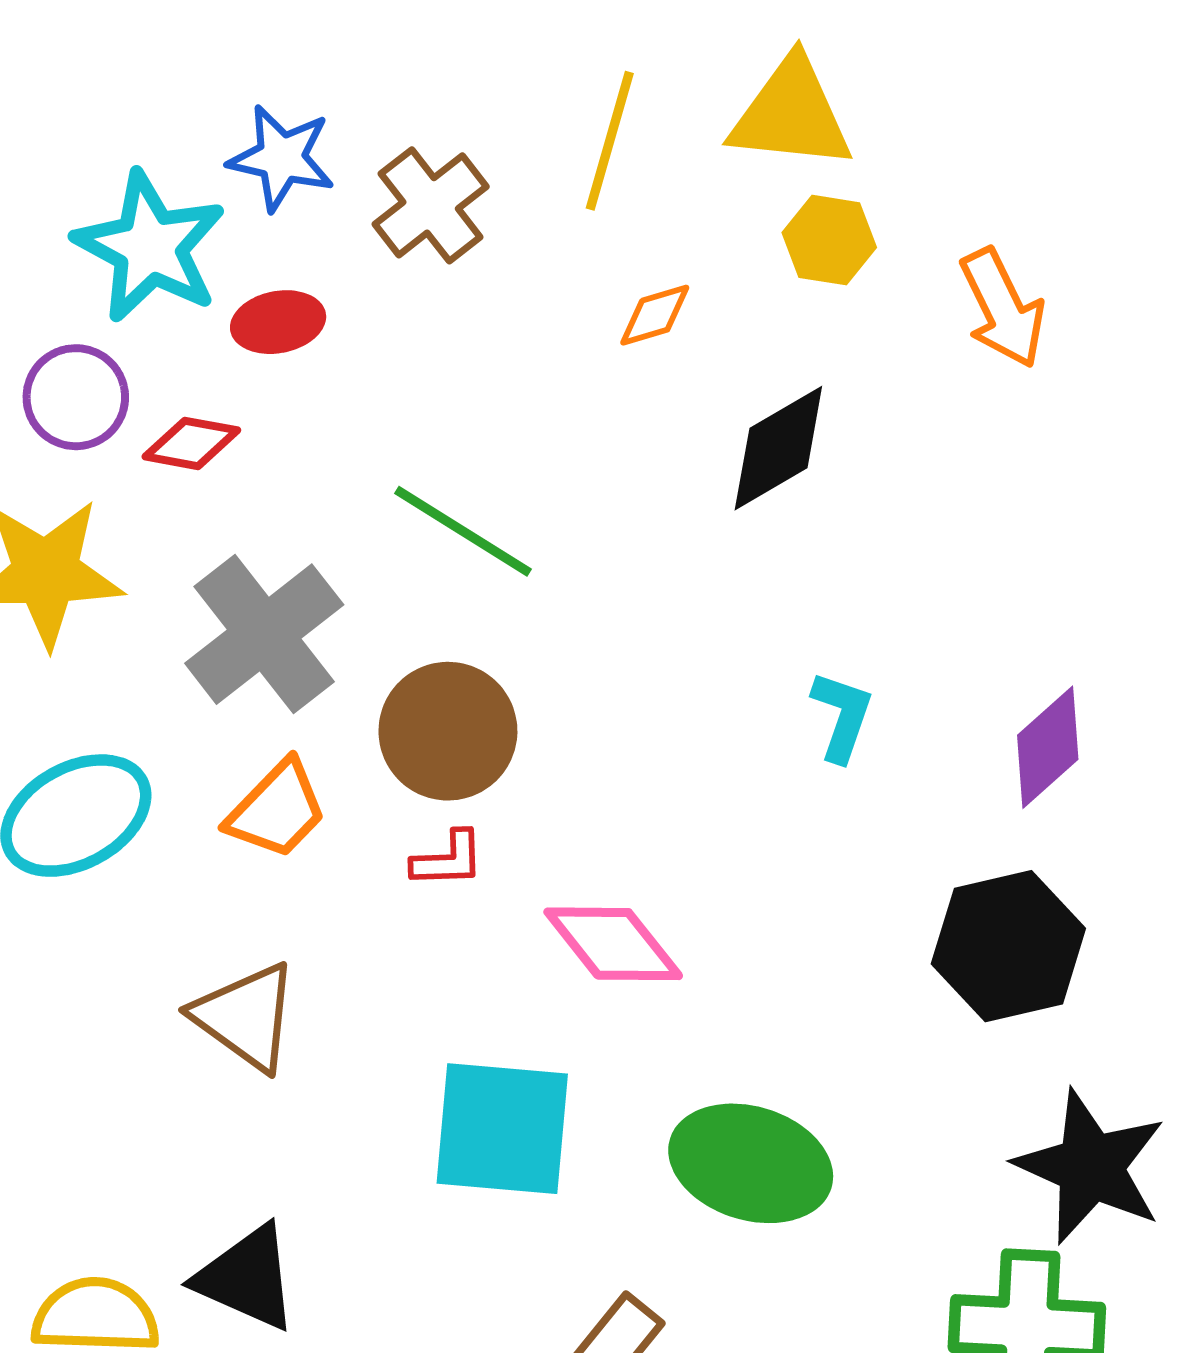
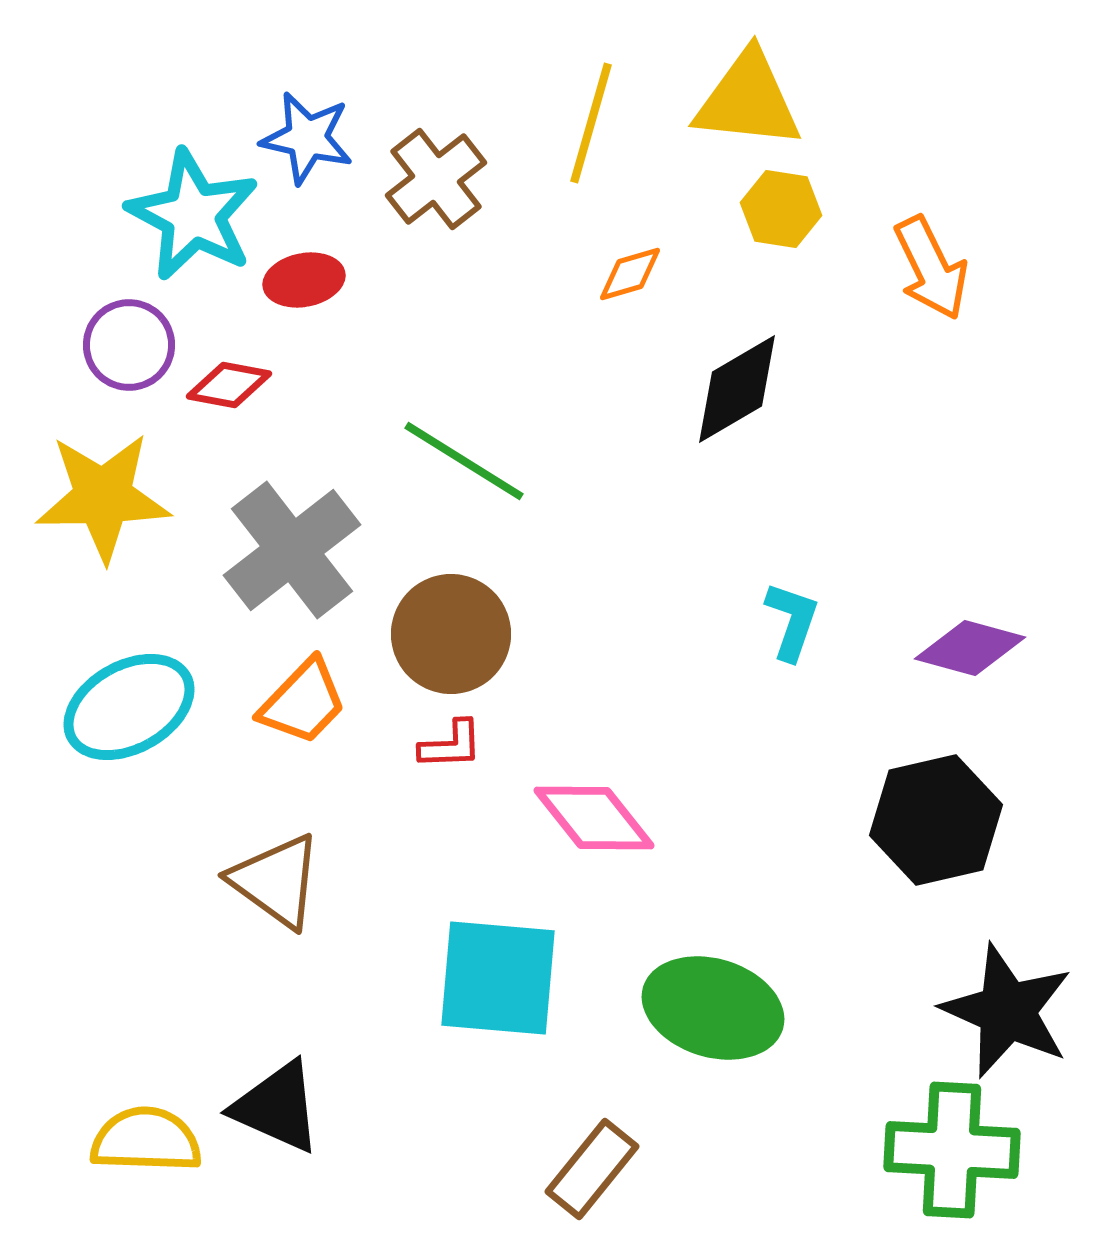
purple diamond: (1048, 747) -> (970, 648), turned 57

